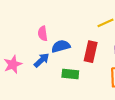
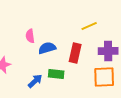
blue arrow: (42, 60) -> (35, 81), moved

